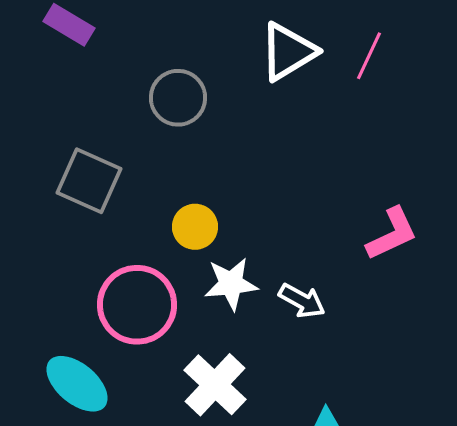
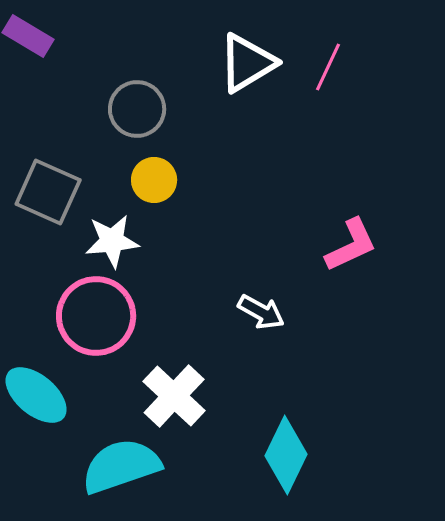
yellow circle: (195, 227) -> (154, 180), moved
white star: (231, 284) -> (112, 241), moved

